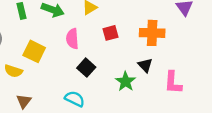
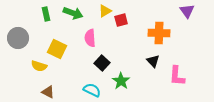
red square: (111, 33) -> (121, 20), moved
green star: (126, 81) -> (121, 81), moved
brown triangle: (24, 101) -> (48, 92), turned -40

